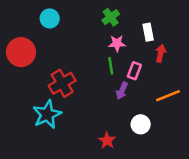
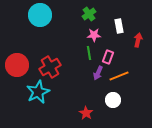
cyan circle: (50, 18) -> (40, 15), size x1.5
red circle: (21, 52) -> (17, 65), moved
red arrow: (161, 53) -> (138, 40), moved
orange line: (168, 96) -> (119, 76), moved

